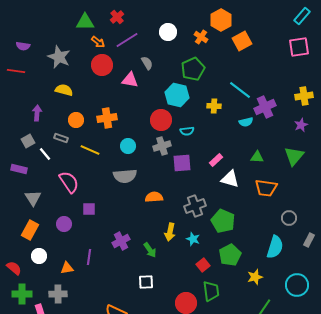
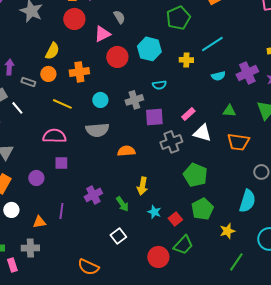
green pentagon: (193, 69) -> (178, 18), moved
pink triangle: (130, 80) -> (102, 34), turned -36
yellow semicircle: (64, 90) -> (52, 51), moved, turned 102
cyan line: (240, 90) -> (212, 44), turned -70
purple cross: (265, 107) -> (247, 73), moved
red circle: (161, 120) -> (117, 57), moved
gray rectangle: (61, 138) -> (28, 82), moved
pink semicircle: (69, 182) -> (54, 136), moved, turned -55
gray cross: (195, 206) -> (171, 142), moved
cyan star: (193, 239) -> (154, 212), moved
white square: (146, 282) -> (118, 236), turned -35
green trapezoid: (211, 291) -> (183, 245), turned 50

